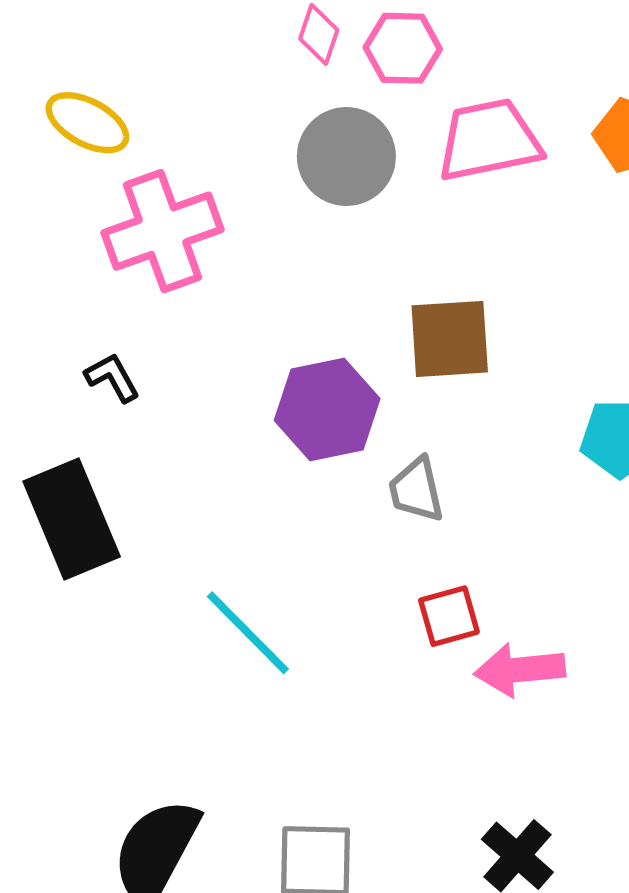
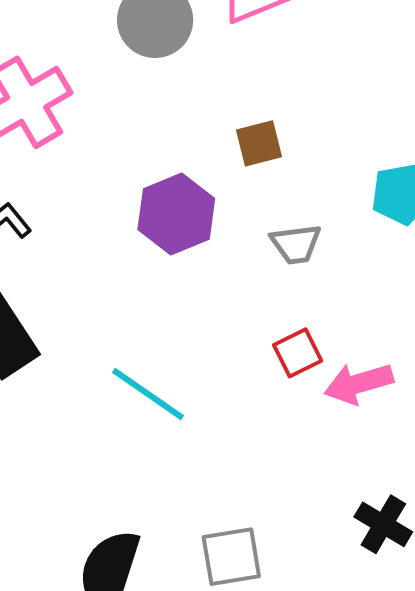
brown square: (450, 339) -> (259, 143), size x0.7
gray trapezoid: (416, 490) -> (296, 244), moved, turned -74

